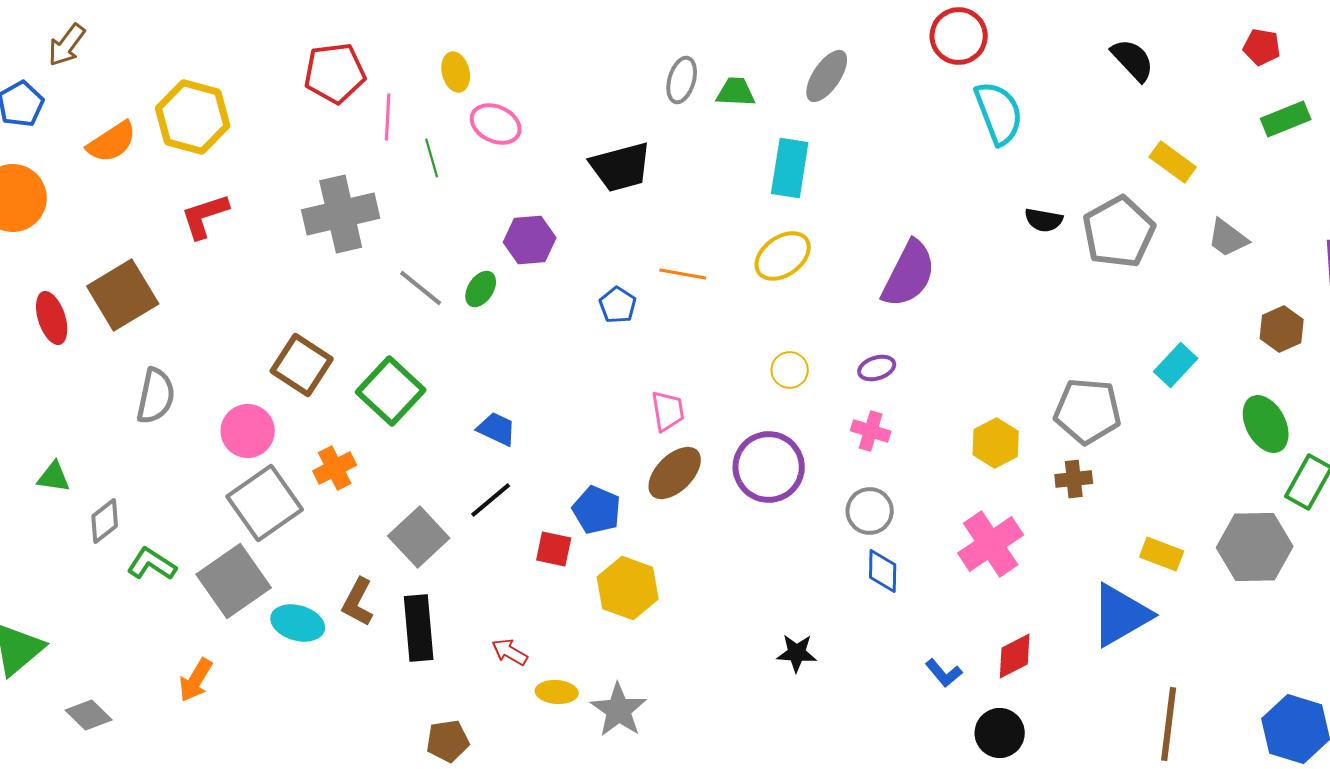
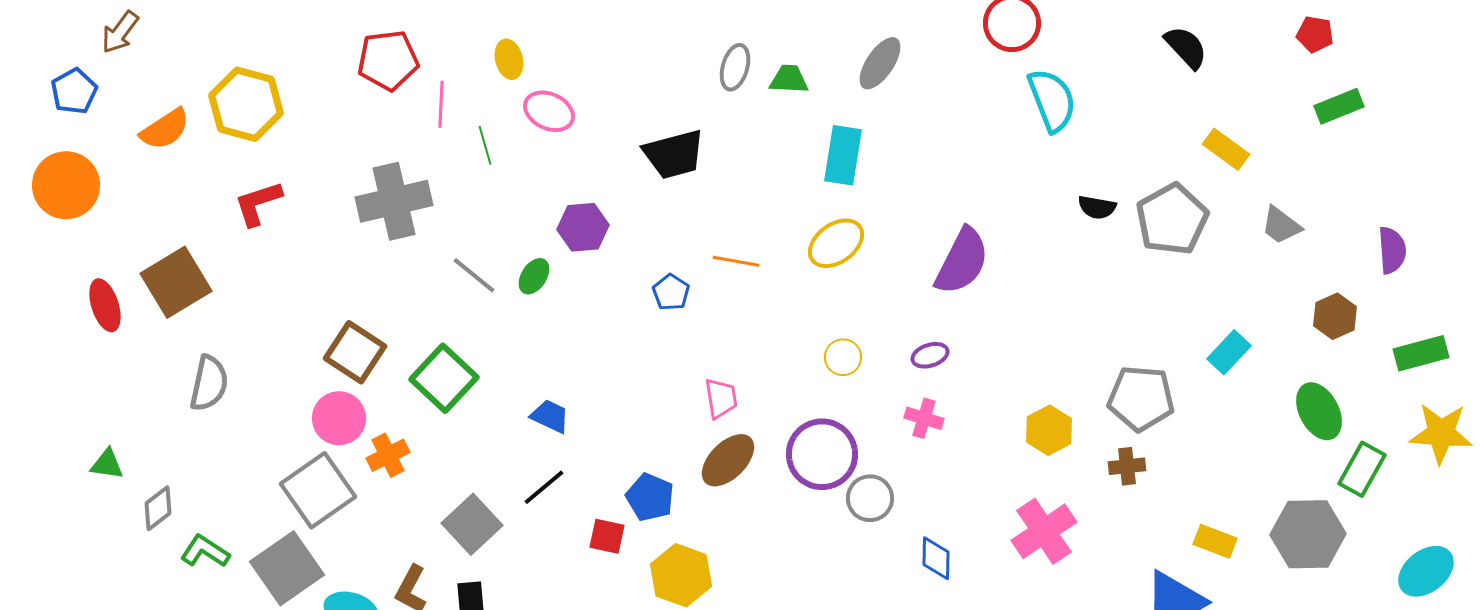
pink circle: (248, 431) -> (339, 418), moved
gray circle: (870, 511) -> (870, 498), moved

